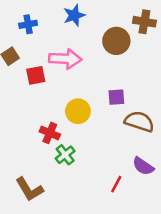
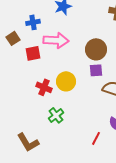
blue cross: (28, 24) -> (33, 22), moved
brown circle: (116, 41) -> (96, 49), moved
red cross: (50, 133) -> (44, 87), moved

